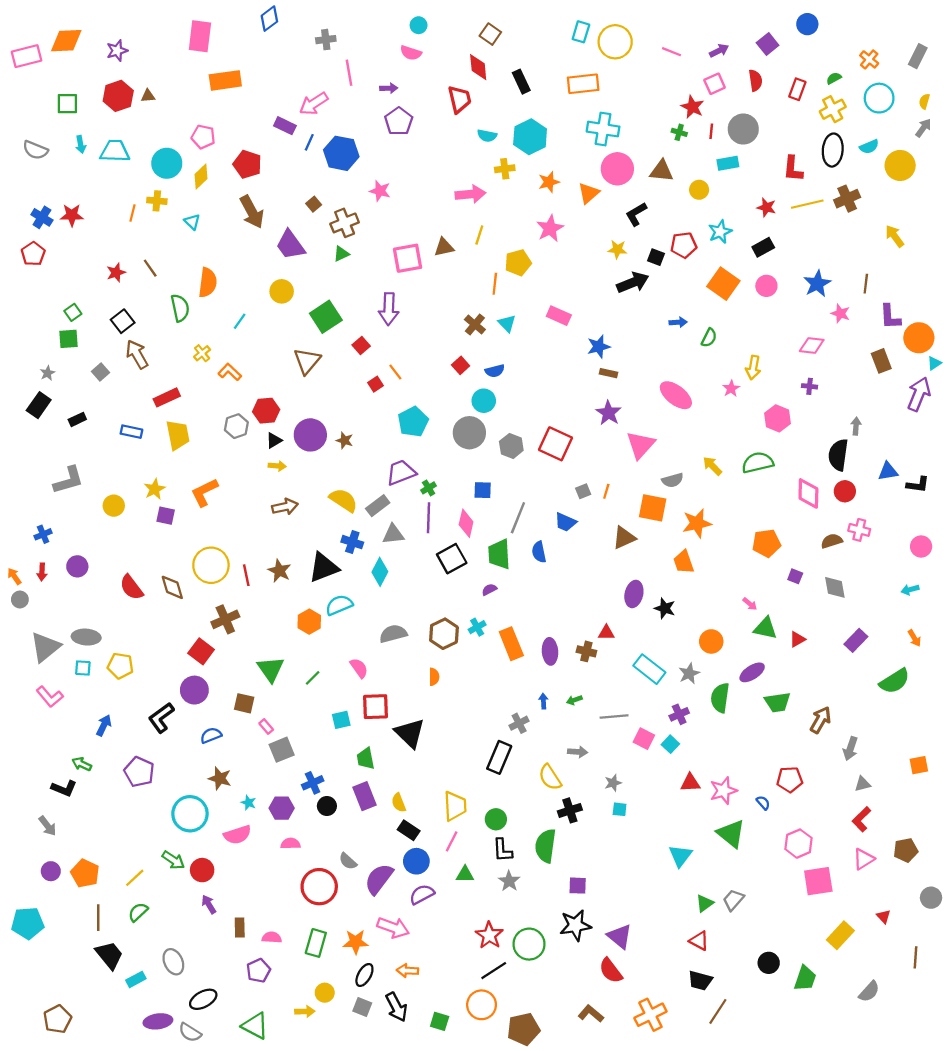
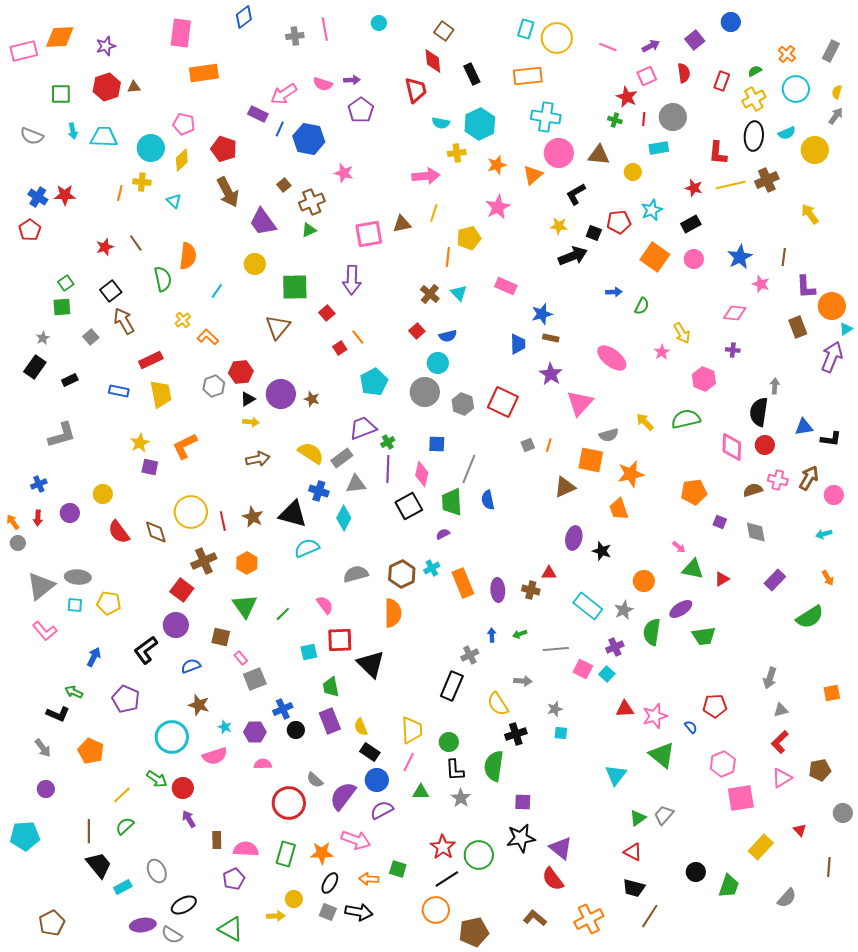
pink semicircle: (411, 53) -> (323, 84), moved
pink line: (349, 73) -> (325, 29), moved
green square: (326, 317) -> (295, 287), turned 32
yellow arrow: (753, 368) -> (682, 333), turned -40
yellow circle: (114, 506) -> (103, 494), moved
blue trapezoid: (565, 522) -> (518, 344), moved, turned -115
black triangle: (324, 567) -> (293, 514), turned 36
orange hexagon: (309, 622) -> (247, 563), moved
orange semicircle: (434, 677) -> (393, 613), size x1.8
brown arrow: (821, 720) -> (809, 478), moved
orange pentagon: (85, 873) -> (91, 751), moved
pink semicircle: (272, 937) -> (246, 849), size x1.4
black arrow: (396, 1007) -> (359, 912), turned -52
green square: (440, 1021) -> (398, 869), moved

